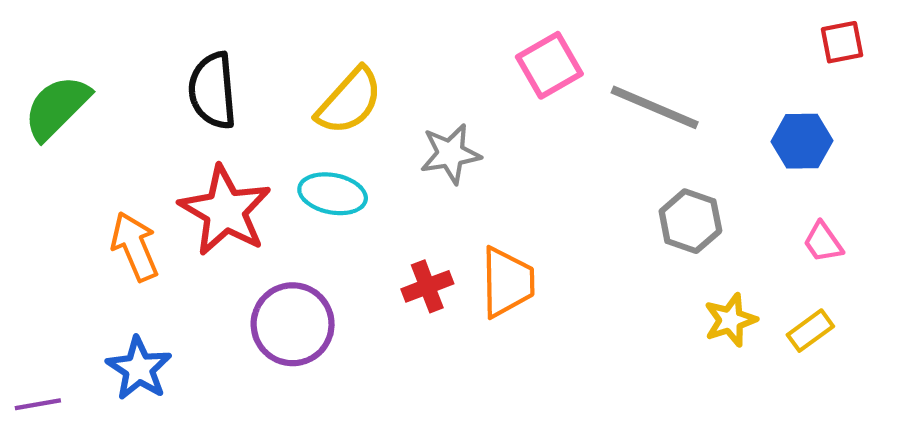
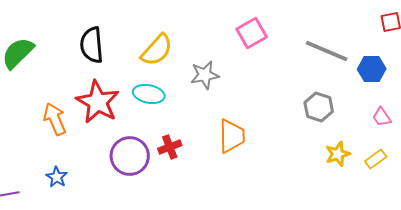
gray line: (655, 107) -> (327, 51), moved
red cross: (427, 286) -> (170, 147), moved
blue star: (139, 368) -> (57, 177), size x0.7

